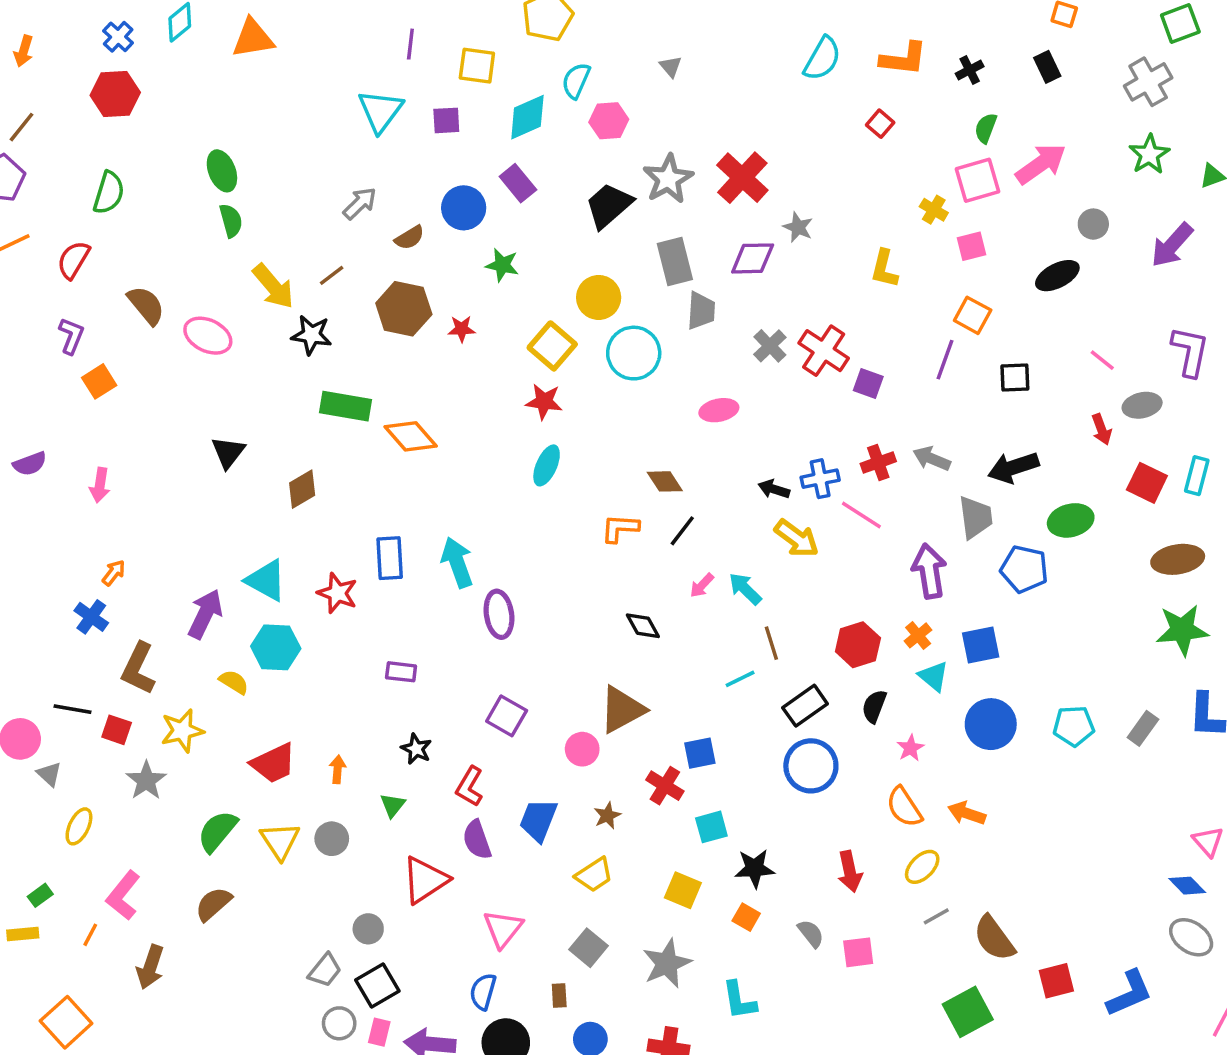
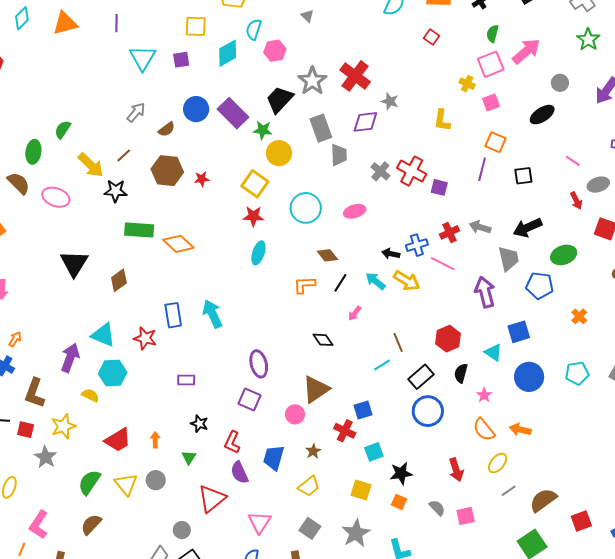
purple line: (410, 44) -> (117, 23), moved
green ellipse: (222, 171) -> (33, 152), moved, turned 35
purple rectangle: (518, 183) -> (233, 113), moved, size x1.4
green semicircle: (231, 221) -> (63, 130), turned -126
green star: (502, 265) -> (263, 130), moved
cyan circle: (634, 353) -> (306, 208), moved
black triangle: (228, 452) -> (74, 263), size x1.4
cyan arrow: (745, 589) -> (375, 281), moved
purple ellipse: (499, 614) -> (259, 364), moved
orange cross: (918, 635) -> (579, 316), moved
brown semicircle: (994, 938) -> (543, 500), turned 96

